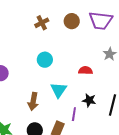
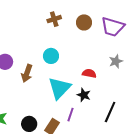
cyan triangle: (59, 90) -> (59, 88), size x1.4
black star: (89, 100) -> (84, 95), moved
brown arrow: (33, 101) -> (27, 73), moved

